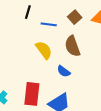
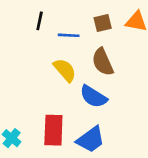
brown square: (75, 17) -> (103, 23), turned 32
blue semicircle: (64, 71) -> (93, 97), size x1.5

